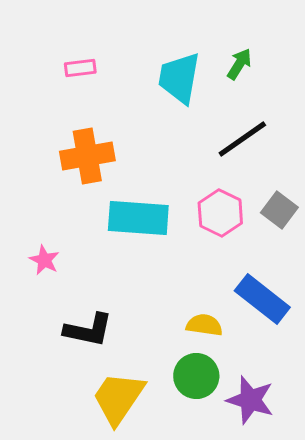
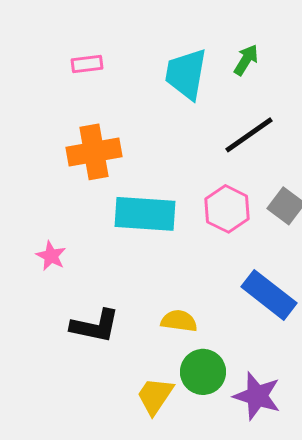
yellow semicircle: (204, 325) -> (179, 321), moved
yellow trapezoid: (118, 398) -> (155, 396), moved, size x0.7

